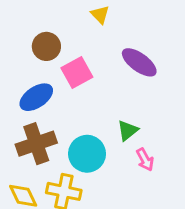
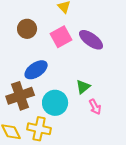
pink square: (77, 73) -> (61, 37), moved
blue ellipse: (36, 97) -> (36, 70), moved

